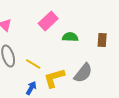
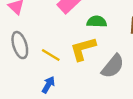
yellow L-shape: (54, 78) -> (83, 49), moved

